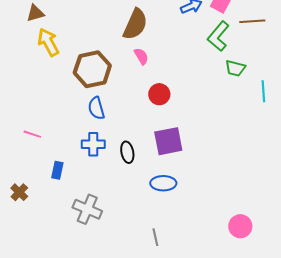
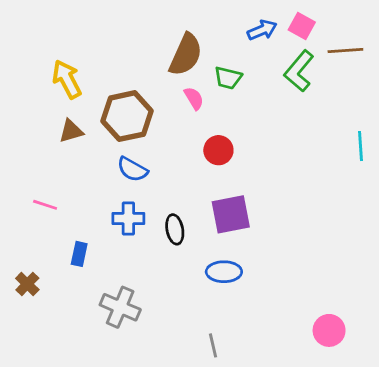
brown triangle: (35, 13) -> (71, 131), moved
green trapezoid: (235, 68) -> (228, 78), moved
blue semicircle: (96, 108) -> (132, 169), turned -45

